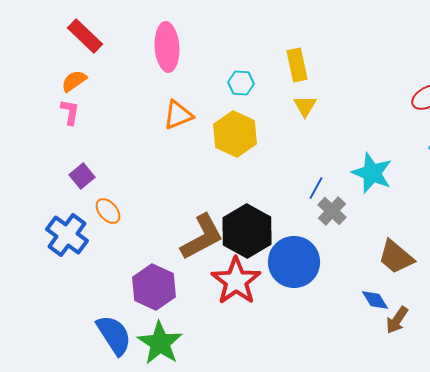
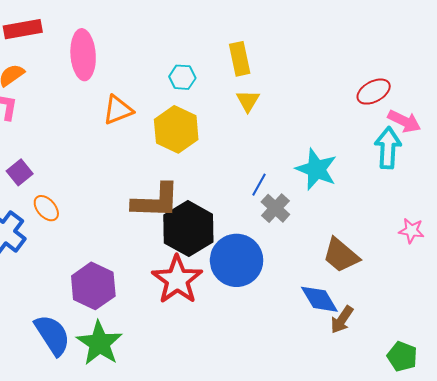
red rectangle: (85, 36) -> (23, 29), turned -54
pink ellipse: (167, 47) -> (83, 55), moved
brown L-shape: (202, 237) -> (156, 201), moved, turned 30
blue diamond: (375, 300) -> (319, 299), size x1.4

